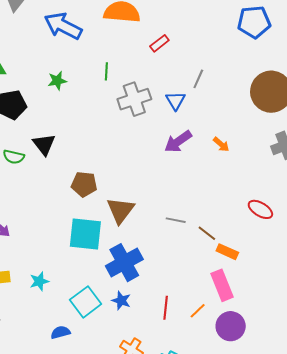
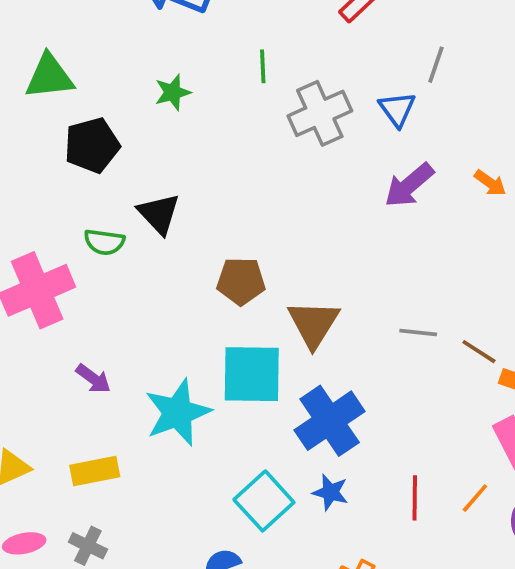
cyan star: (39, 281) -> (178, 412), moved, size x1.8

